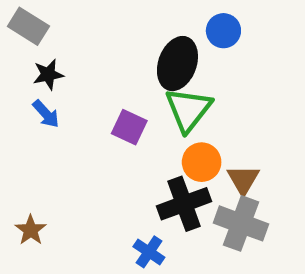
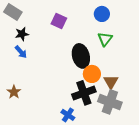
black ellipse: (177, 64) -> (81, 56), moved, turned -35
green triangle: (188, 110) -> (105, 39), moved, size x0.7
purple square: (129, 127) -> (59, 21), moved
brown star: (31, 230) -> (14, 92), moved

